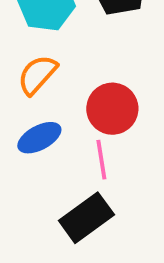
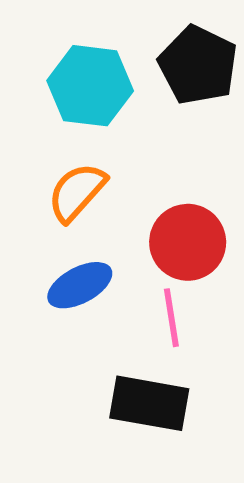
black rectangle: (86, 218) -> (149, 403), turned 46

